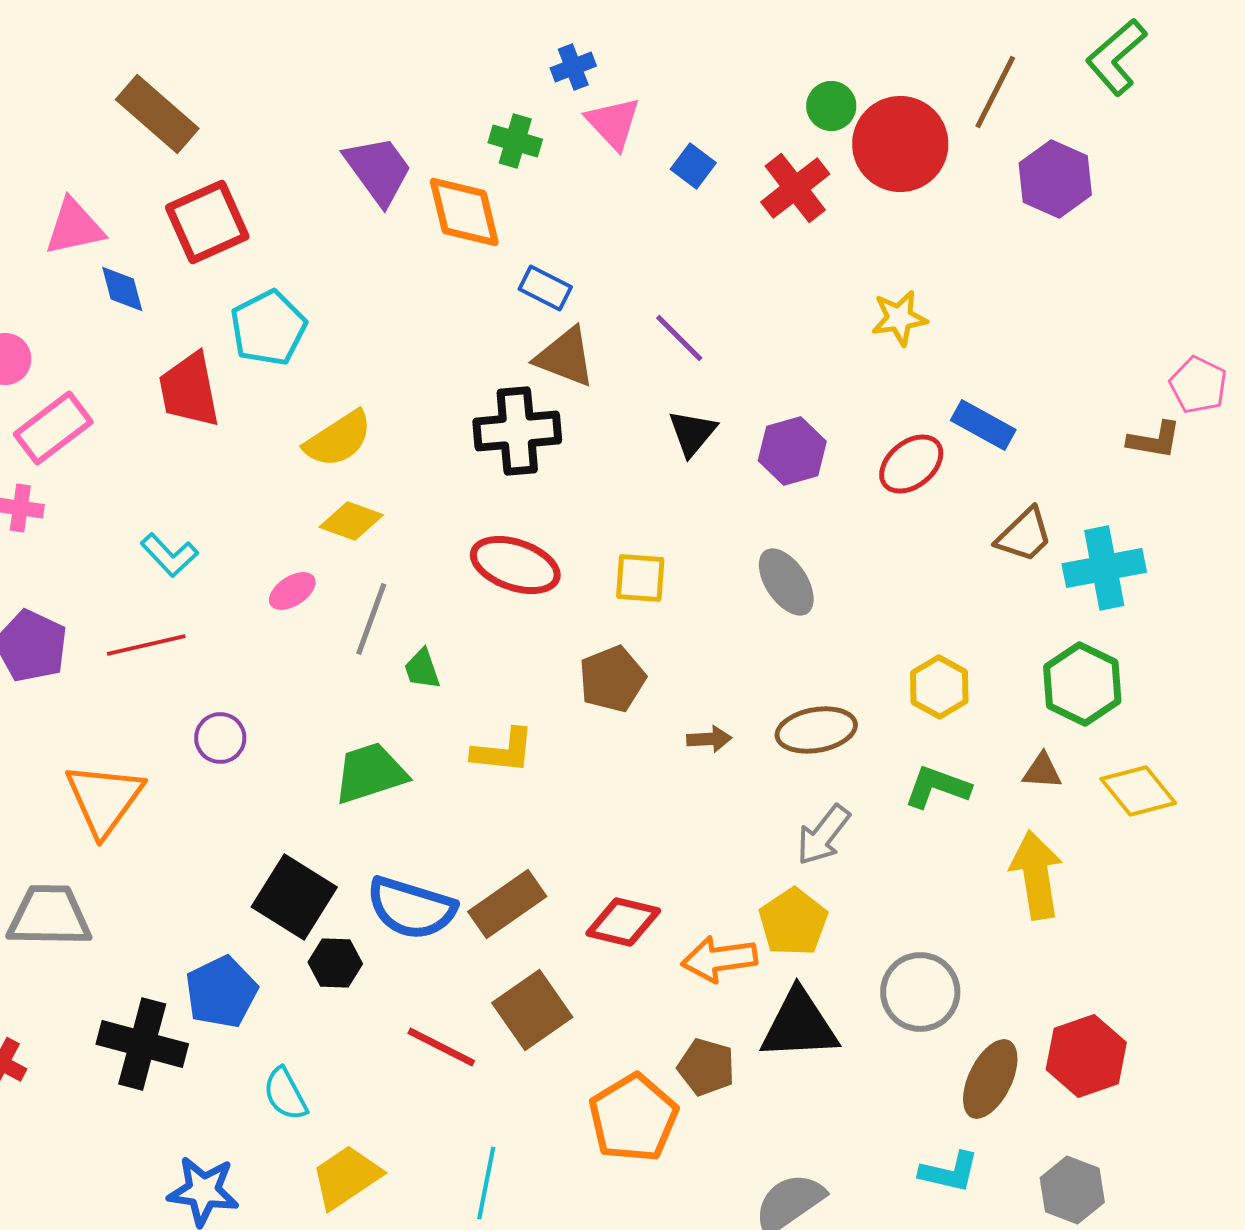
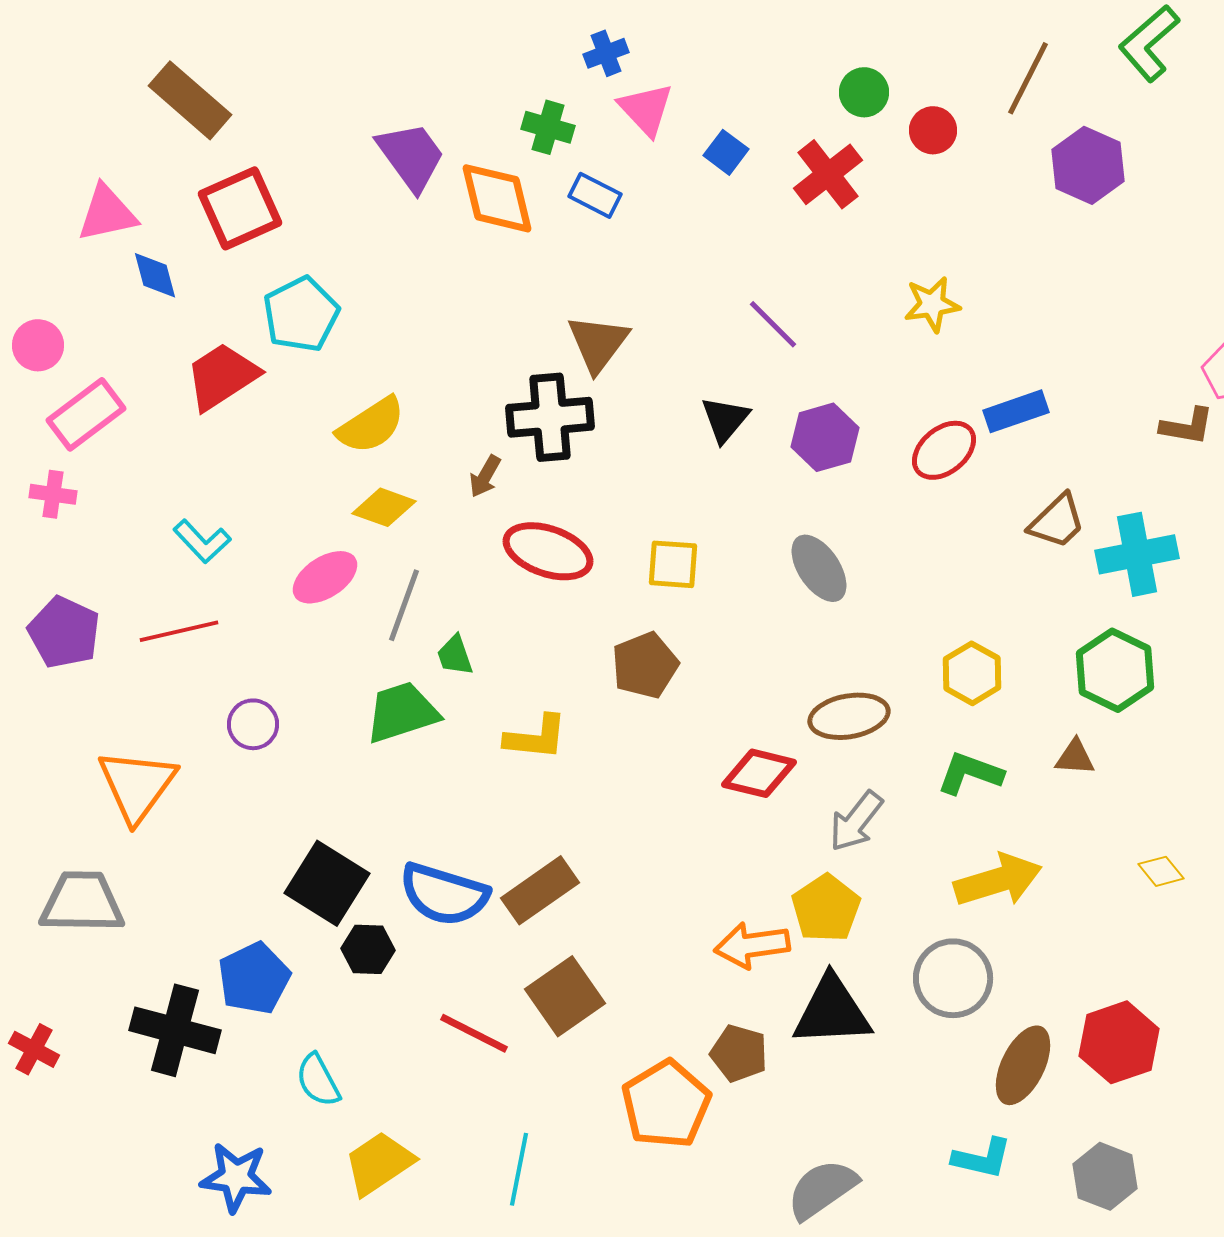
red circle: (900, 144) -> (933, 130), size x0.5
blue rectangle: (545, 288) -> (595, 195), moved
purple line: (679, 338) -> (773, 324), moved
brown triangle: (565, 357) -> (598, 343), turned 46
red trapezoid: (189, 390) -> (222, 376), turned 68
blue rectangle: (983, 425) -> (1016, 411), turned -48
pink ellipse: (292, 591) -> (325, 577), size x1.4
brown arrow: (709, 739) -> (485, 476), moved, turned 123
green trapezoid: (370, 773) -> (402, 712), moved
yellow diamond: (1138, 791) -> (1161, 871), moved, size x0.6
yellow arrow: (1036, 875) -> (998, 880), moved, turned 82
red diamond: (623, 922) -> (759, 773), moved

